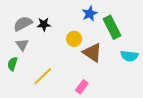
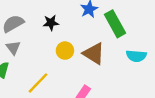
black star: (44, 24) -> (51, 23), moved
yellow circle: (74, 39) -> (65, 51), moved

